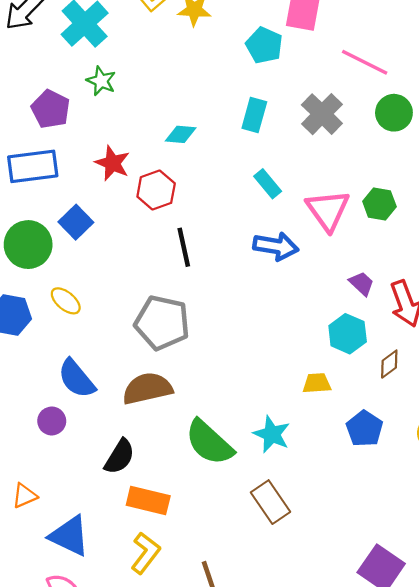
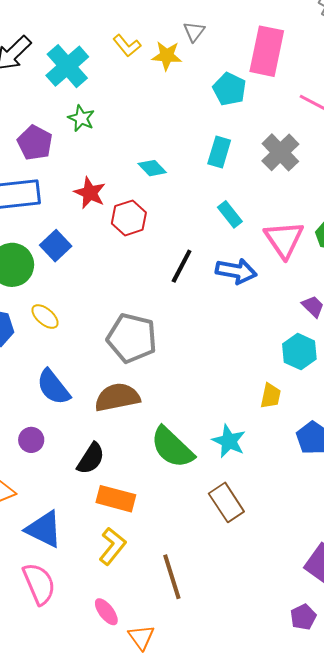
cyan diamond: (181, 134) -> (152, 168), turned 40
black line: (184, 247) -> (182, 266), moved, turned 39
yellow trapezoid: (317, 383) -> (271, 396), turned 104
purple circle: (52, 421) -> (31, 440), moved

